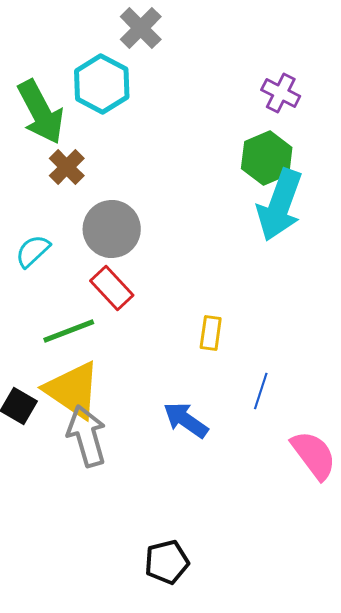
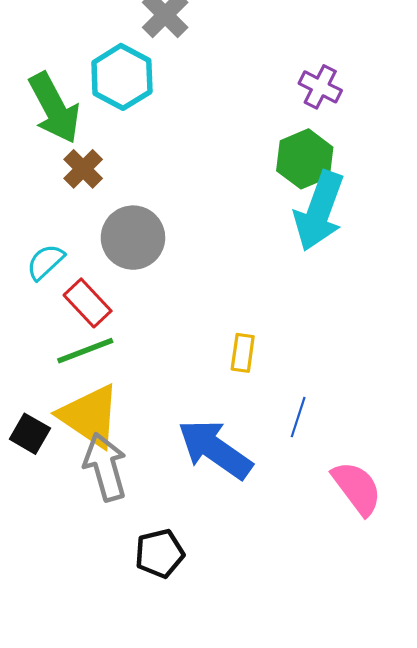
red rectangle: (112, 288) -> (88, 303), moved
blue arrow: (186, 420) -> (215, 449), size x1.5
black pentagon: (167, 562) -> (160, 553), moved

